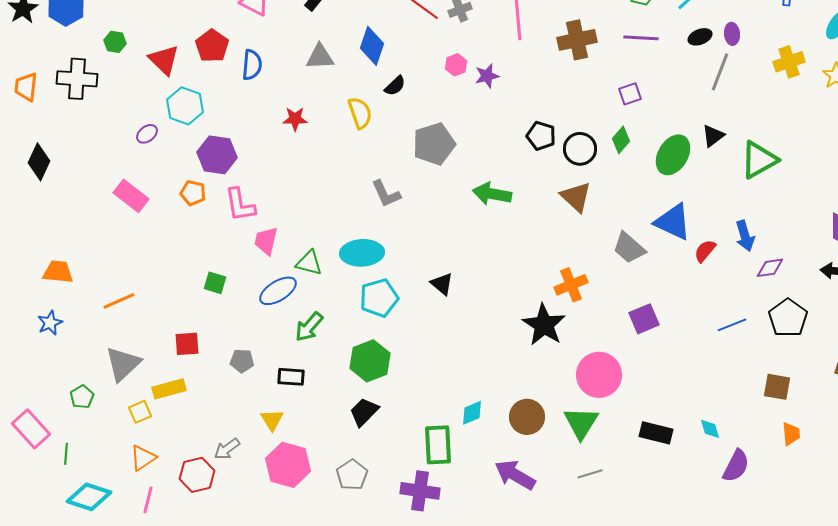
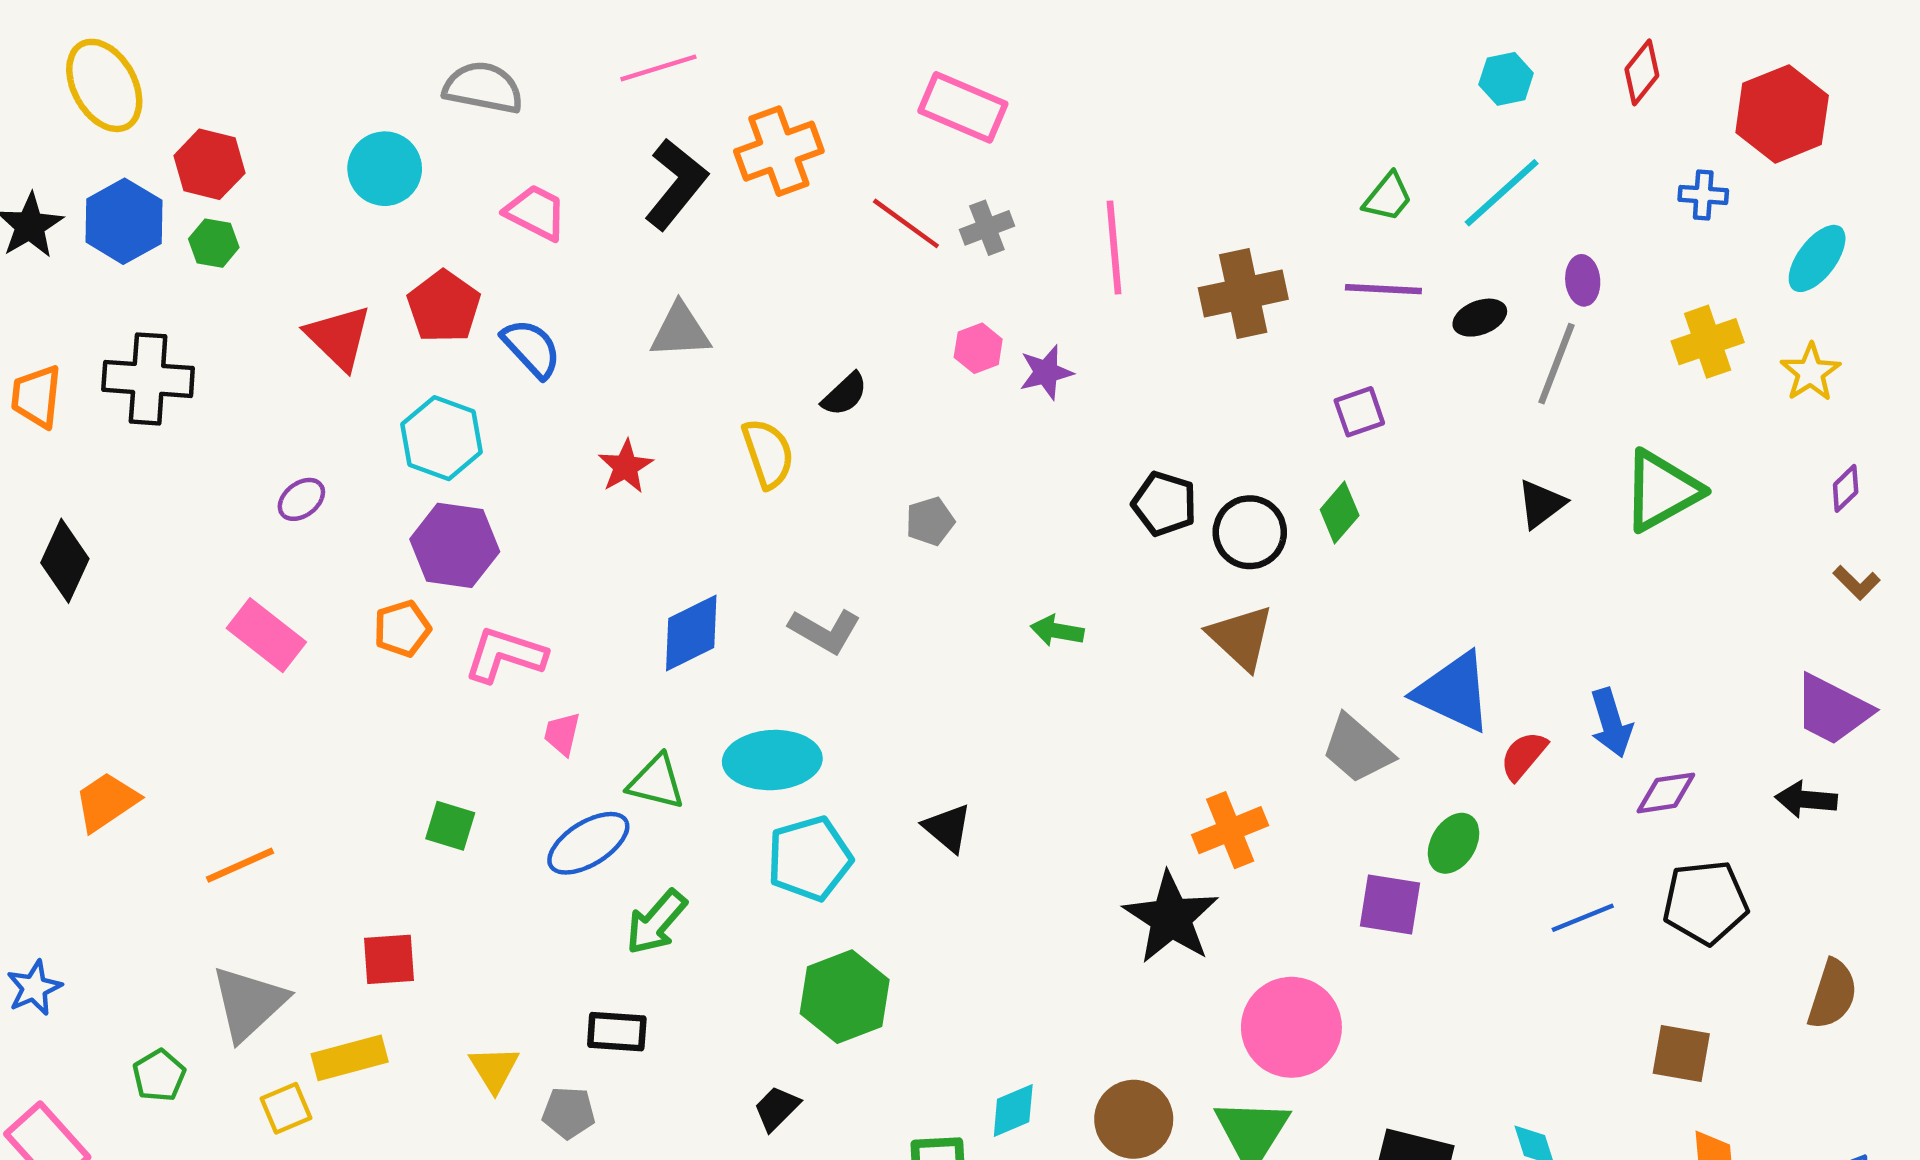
black ellipse: (700, 37) -> (1480, 318), moved
green hexagon: (115, 42) -> (214, 243), moved
blue diamond: (372, 46) -> (691, 633), moved, turned 45
blue semicircle: (252, 65) -> (531, 348), turned -48
cyan hexagon: (185, 106) -> (442, 438), moved
red star: (295, 119) -> (626, 467), turned -30
gray pentagon: (434, 144) -> (930, 521), size x0.5
green ellipse: (673, 155) -> (1453, 843), moved, size x0.7
green triangle: (759, 160) -> (1662, 491), moved
orange pentagon: (193, 193) -> (402, 629), turned -30
gray L-shape: (386, 194) -> (825, 631), turned -36
green arrow: (492, 194) -> (1057, 631), size x0.6
pink L-shape: (240, 205) -> (505, 655), turned 117
pink trapezoid: (266, 241) -> (562, 734), size x0.7
orange trapezoid: (58, 272) -> (106, 802), turned -40
black pentagon: (788, 318) -> (1705, 902), turned 30
purple square: (644, 319) -> (1390, 905), turned 32
blue star: (50, 323) -> (34, 988), moved
gray pentagon: (242, 361) -> (569, 1113), moved
green hexagon: (370, 361) -> (845, 997), moved
black trapezoid: (364, 412) -> (777, 1108), size x0.7
yellow triangle: (272, 420) -> (494, 1069), moved

